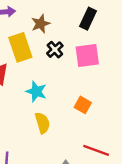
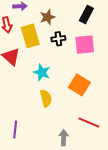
black cross: (55, 50) -> (58, 39), turned 32
orange square: (83, 105) -> (79, 85), size x1.5

